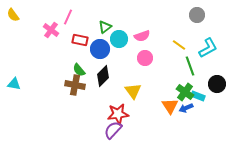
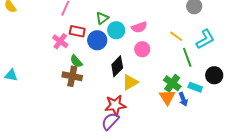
pink cross: (51, 30) -> (60, 41), moved
black diamond: (103, 76) -> (117, 66), moved
yellow triangle: (133, 91) -> (130, 82), turned 36
green cross: (185, 92) -> (172, 83), moved
blue arrow: (186, 108) -> (183, 99), turned -88

